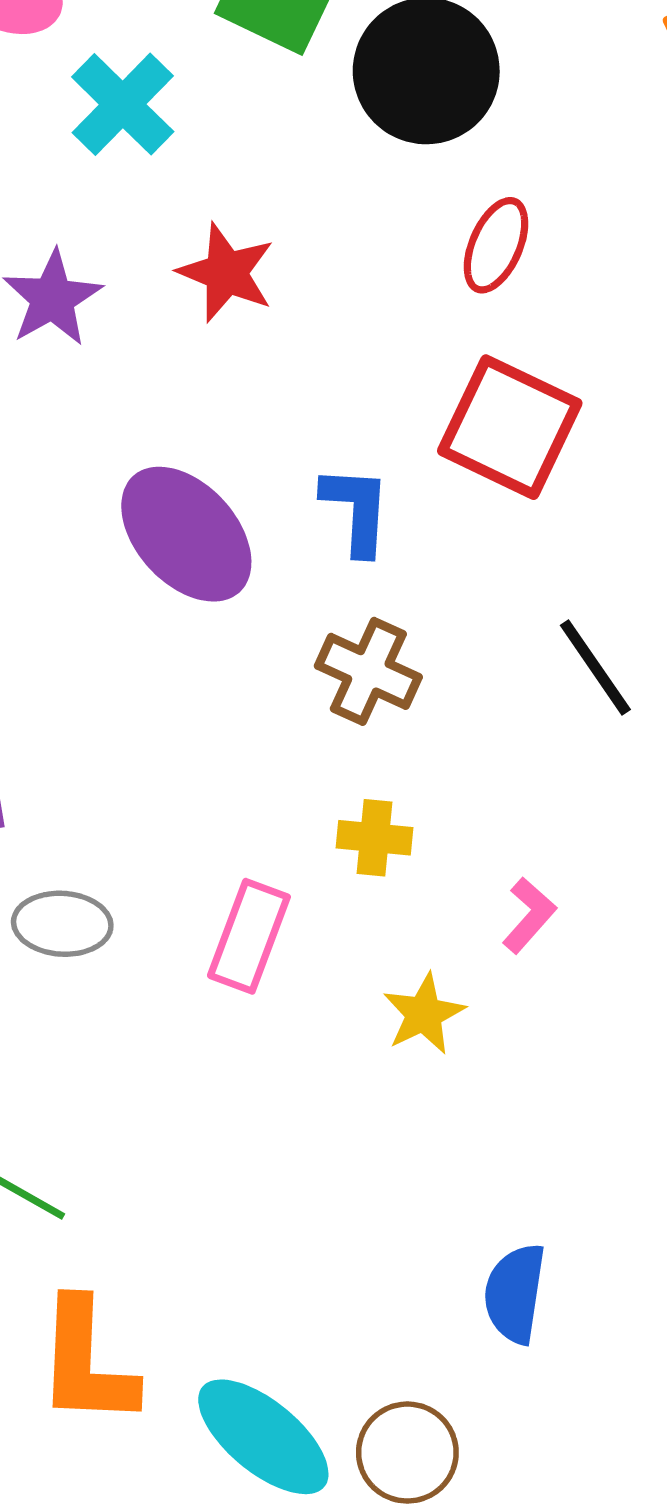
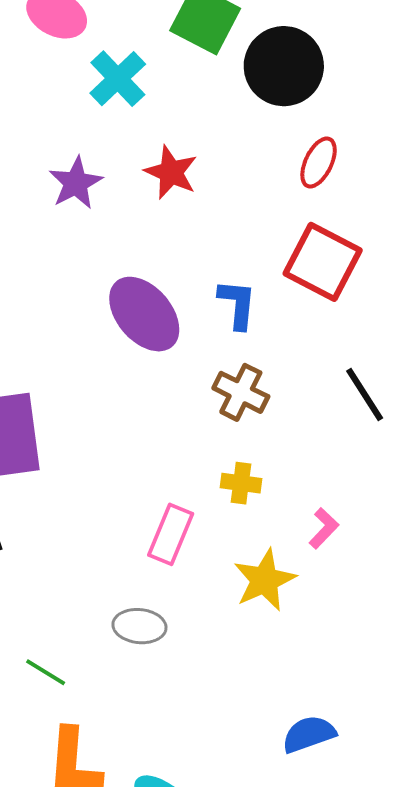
gray ellipse: (62, 924) -> (139, 626), moved
yellow star: (424, 1014) -> (265, 580), size x1.4
blue semicircle: (515, 1293) -> (309, 734), turned 60

